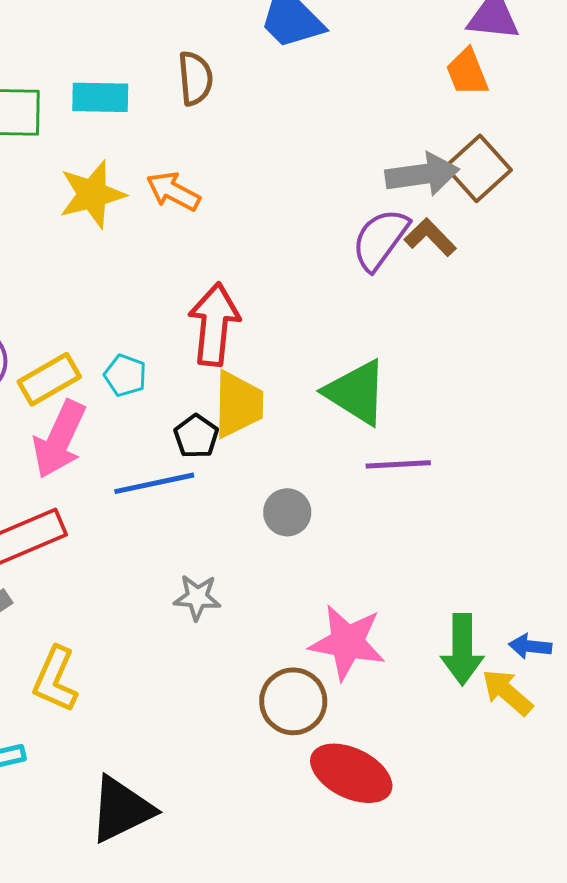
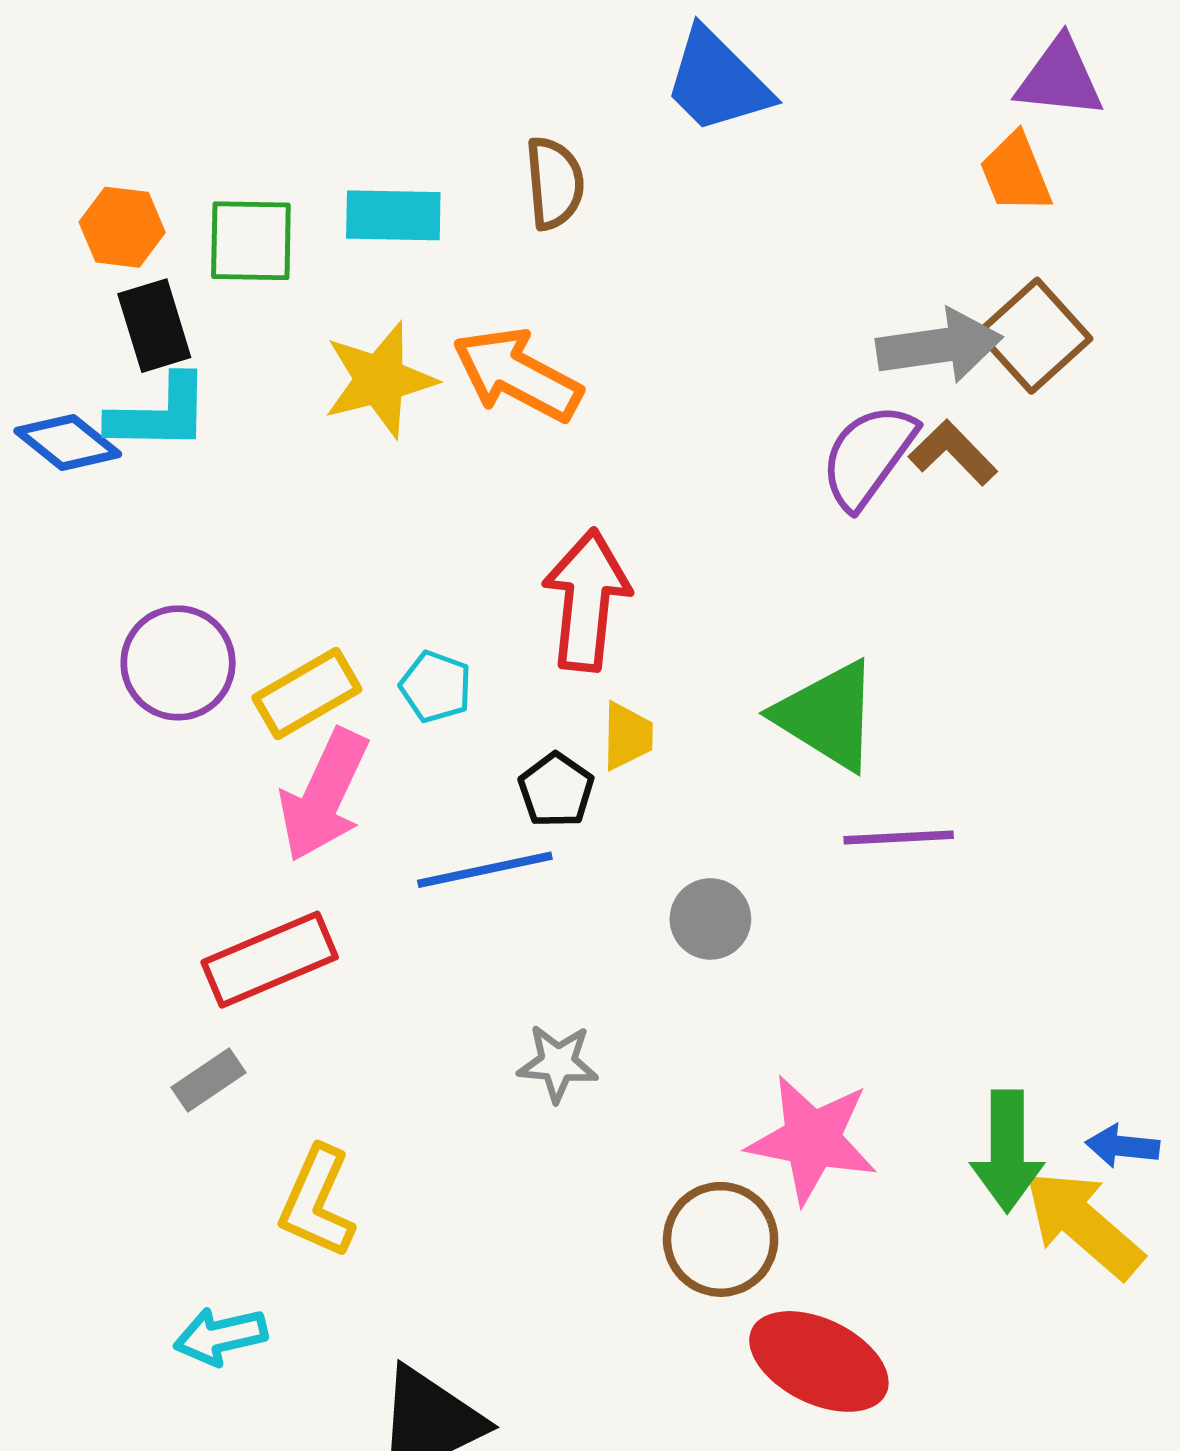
orange arrow: (173, 191) -> (517, 375), size x1.4
yellow trapezoid: (238, 404) -> (627, 736), size x0.6
yellow arrow: (507, 692) -> (1083, 1224), size x1.4

